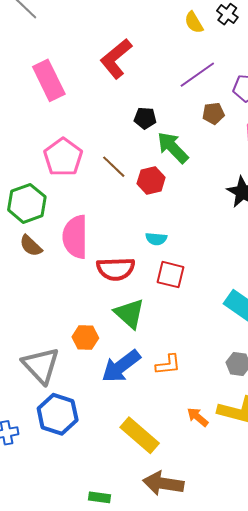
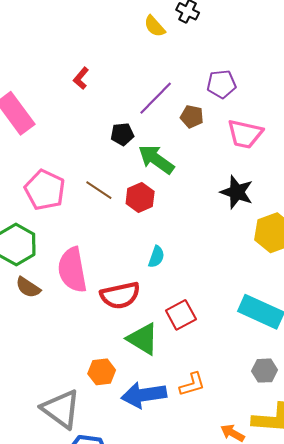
red L-shape: (116, 59) -> (81, 78), size x0.5
purple line: (197, 75) -> (156, 98), moved
brown pentagon: (213, 113) -> (192, 117), turned 30
cyan semicircle: (156, 239) -> (156, 257), turned -65
red square: (171, 275) -> (181, 315), moved, turned -32
blue arrow: (121, 366) -> (144, 395), turned 39

